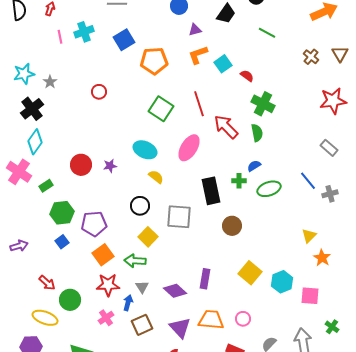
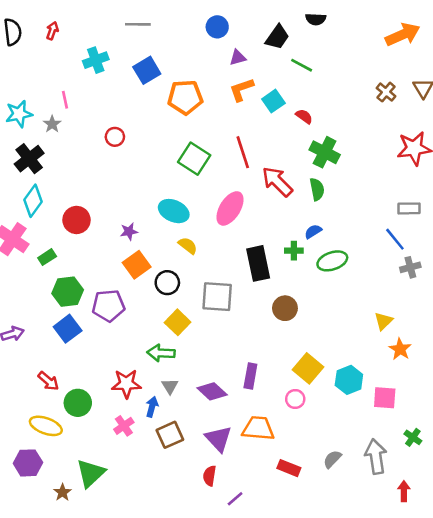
green line: (267, 33) -> (302, 65), moved
pink line: (60, 37) -> (65, 100), moved
gray rectangle: (329, 148) -> (409, 208), turned -42
red circle: (81, 165) -> (77, 220), moved
blue line: (308, 181) -> (395, 239), moved
blue square: (62, 242) -> (68, 329), size x1.5
orange square: (103, 255) -> (137, 265), moved
pink circle: (243, 319) -> (295, 399), moved

